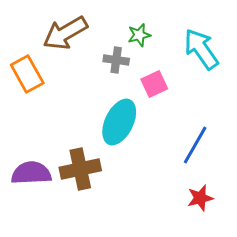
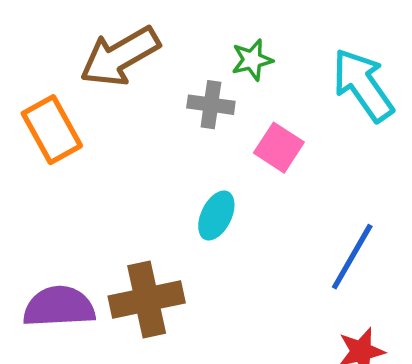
pink square: (154, 84) -> (279, 148), turned -32
cyan ellipse: (119, 122) -> (216, 215), size x0.6

